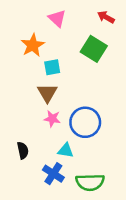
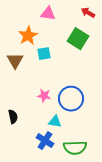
pink triangle: (57, 18) -> (48, 14), turned -35
brown triangle: (47, 93) -> (15, 61), moved
black semicircle: (23, 150) -> (13, 117), moved

